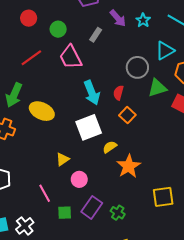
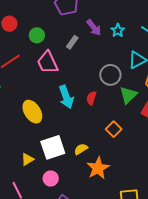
green triangle: (157, 88) -> (128, 95), turned -30
yellow ellipse: (42, 111) -> (32, 112), moved, turned 30
orange square: (127, 115) -> (114, 129), moved
white square: (89, 127) -> (53, 147), moved
yellow triangle: (63, 159) -> (27, 159), moved

